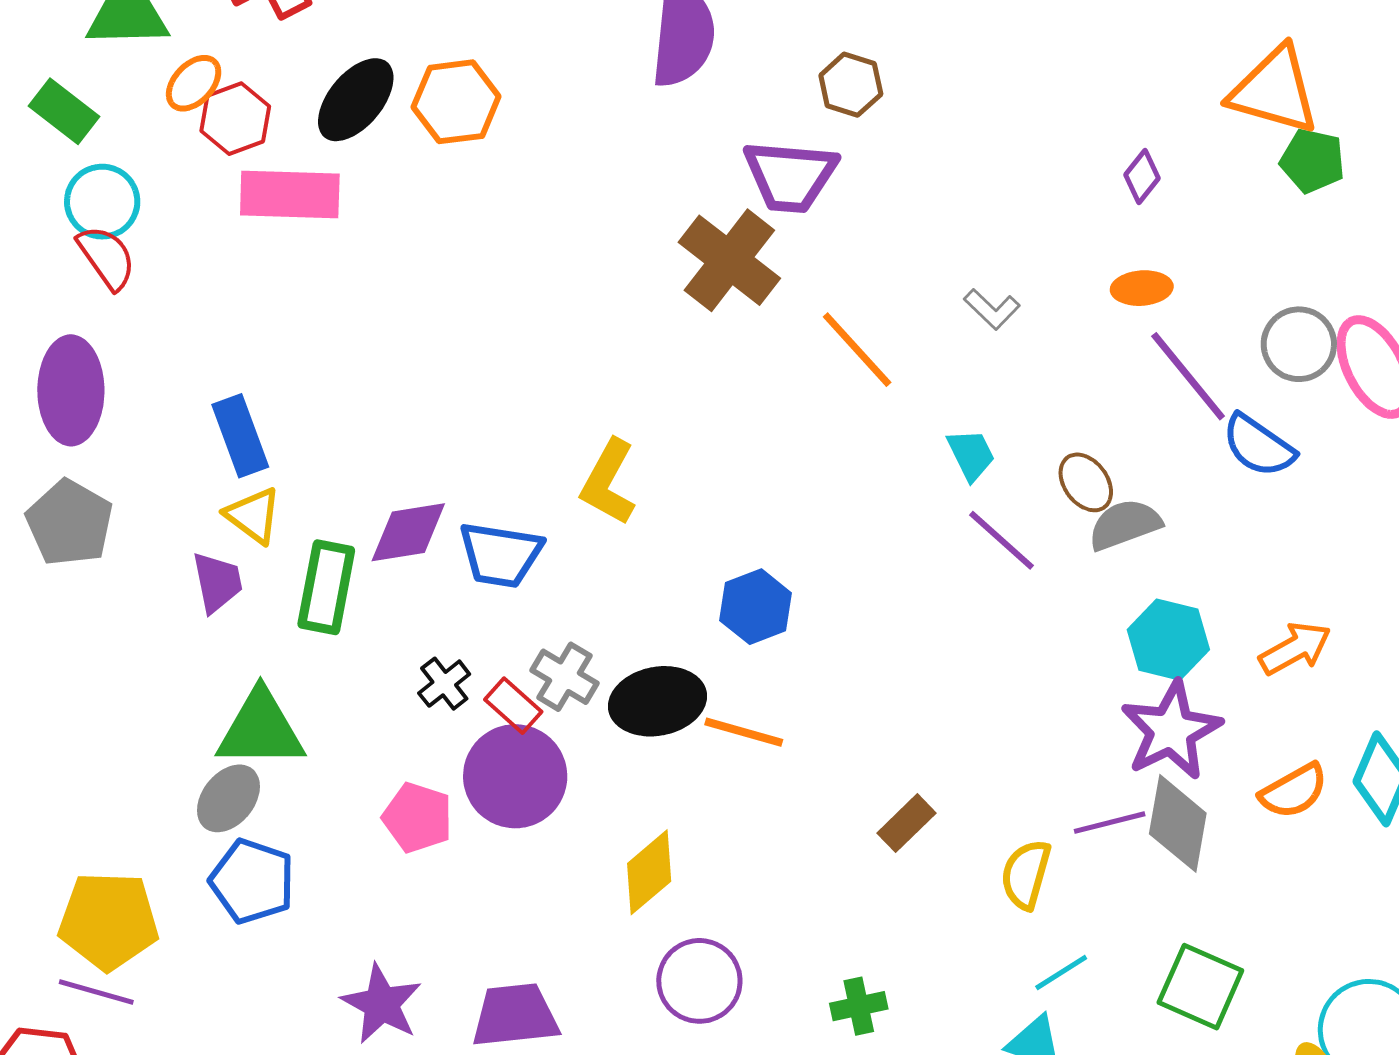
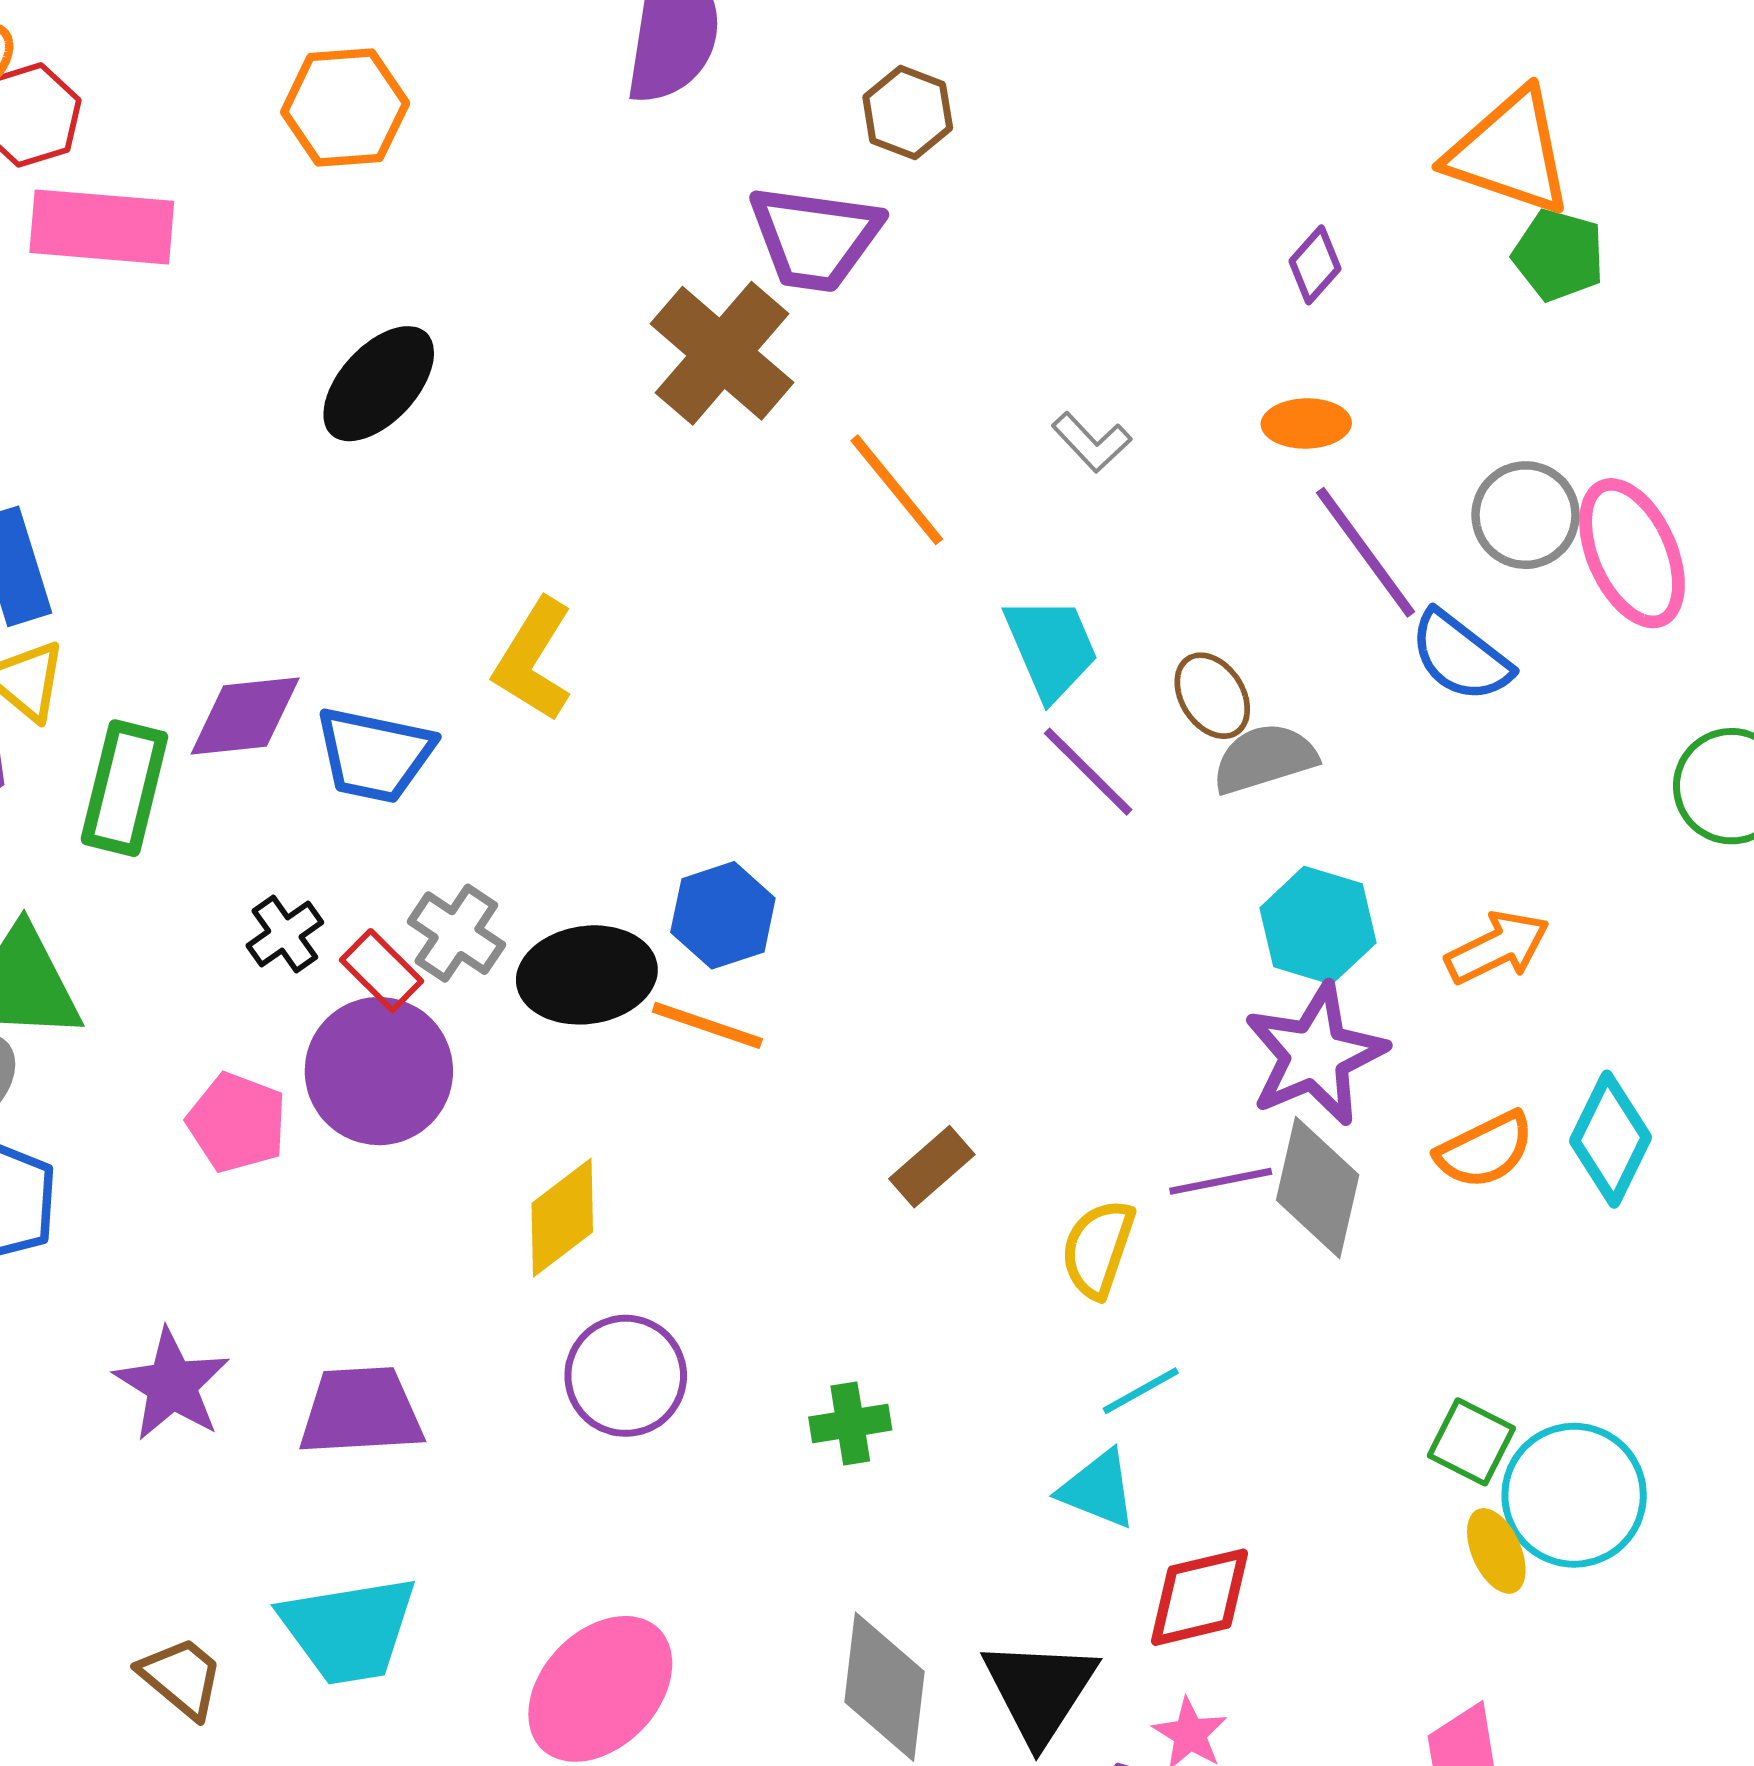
black ellipse: (356, 100) -> (379, 384), moved
cyan trapezoid: (971, 455) -> (1051, 648), size x1.4
blue hexagon: (756, 607) -> (723, 915), moved
green square: (1200, 987) -> (1471, 1442), moved, size x0.7

